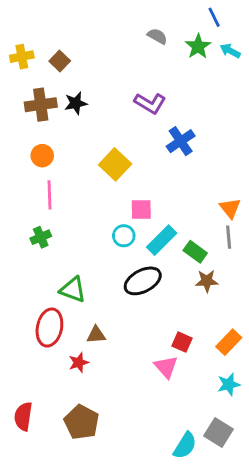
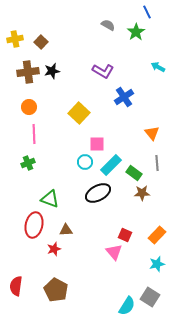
cyan arrow: (230, 51) -> (158, 67), moved
orange triangle: (230, 208) -> (152, 133), moved

